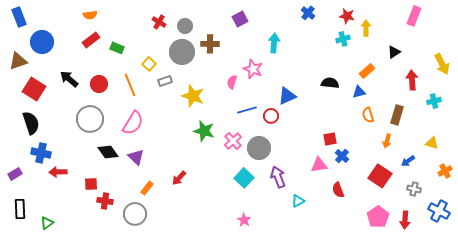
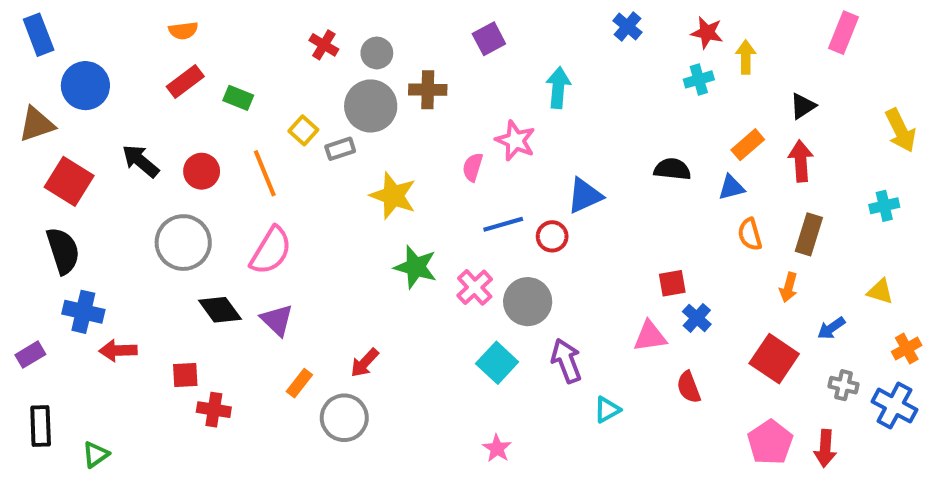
red arrow: (412, 80) -> (801, 161), moved
gray rectangle: (165, 81) -> (340, 149), moved
blue cross: (439, 211) -> (894, 406), moved
gray circle: (135, 214) -> (344, 418), moved

